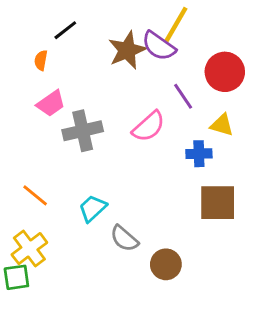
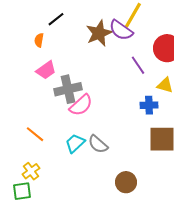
pink semicircle: (149, 126) -> (81, 105), moved
gray semicircle: (124, 238) -> (98, 144), moved
yellow cross: (29, 249) -> (31, 171), size x0.7

